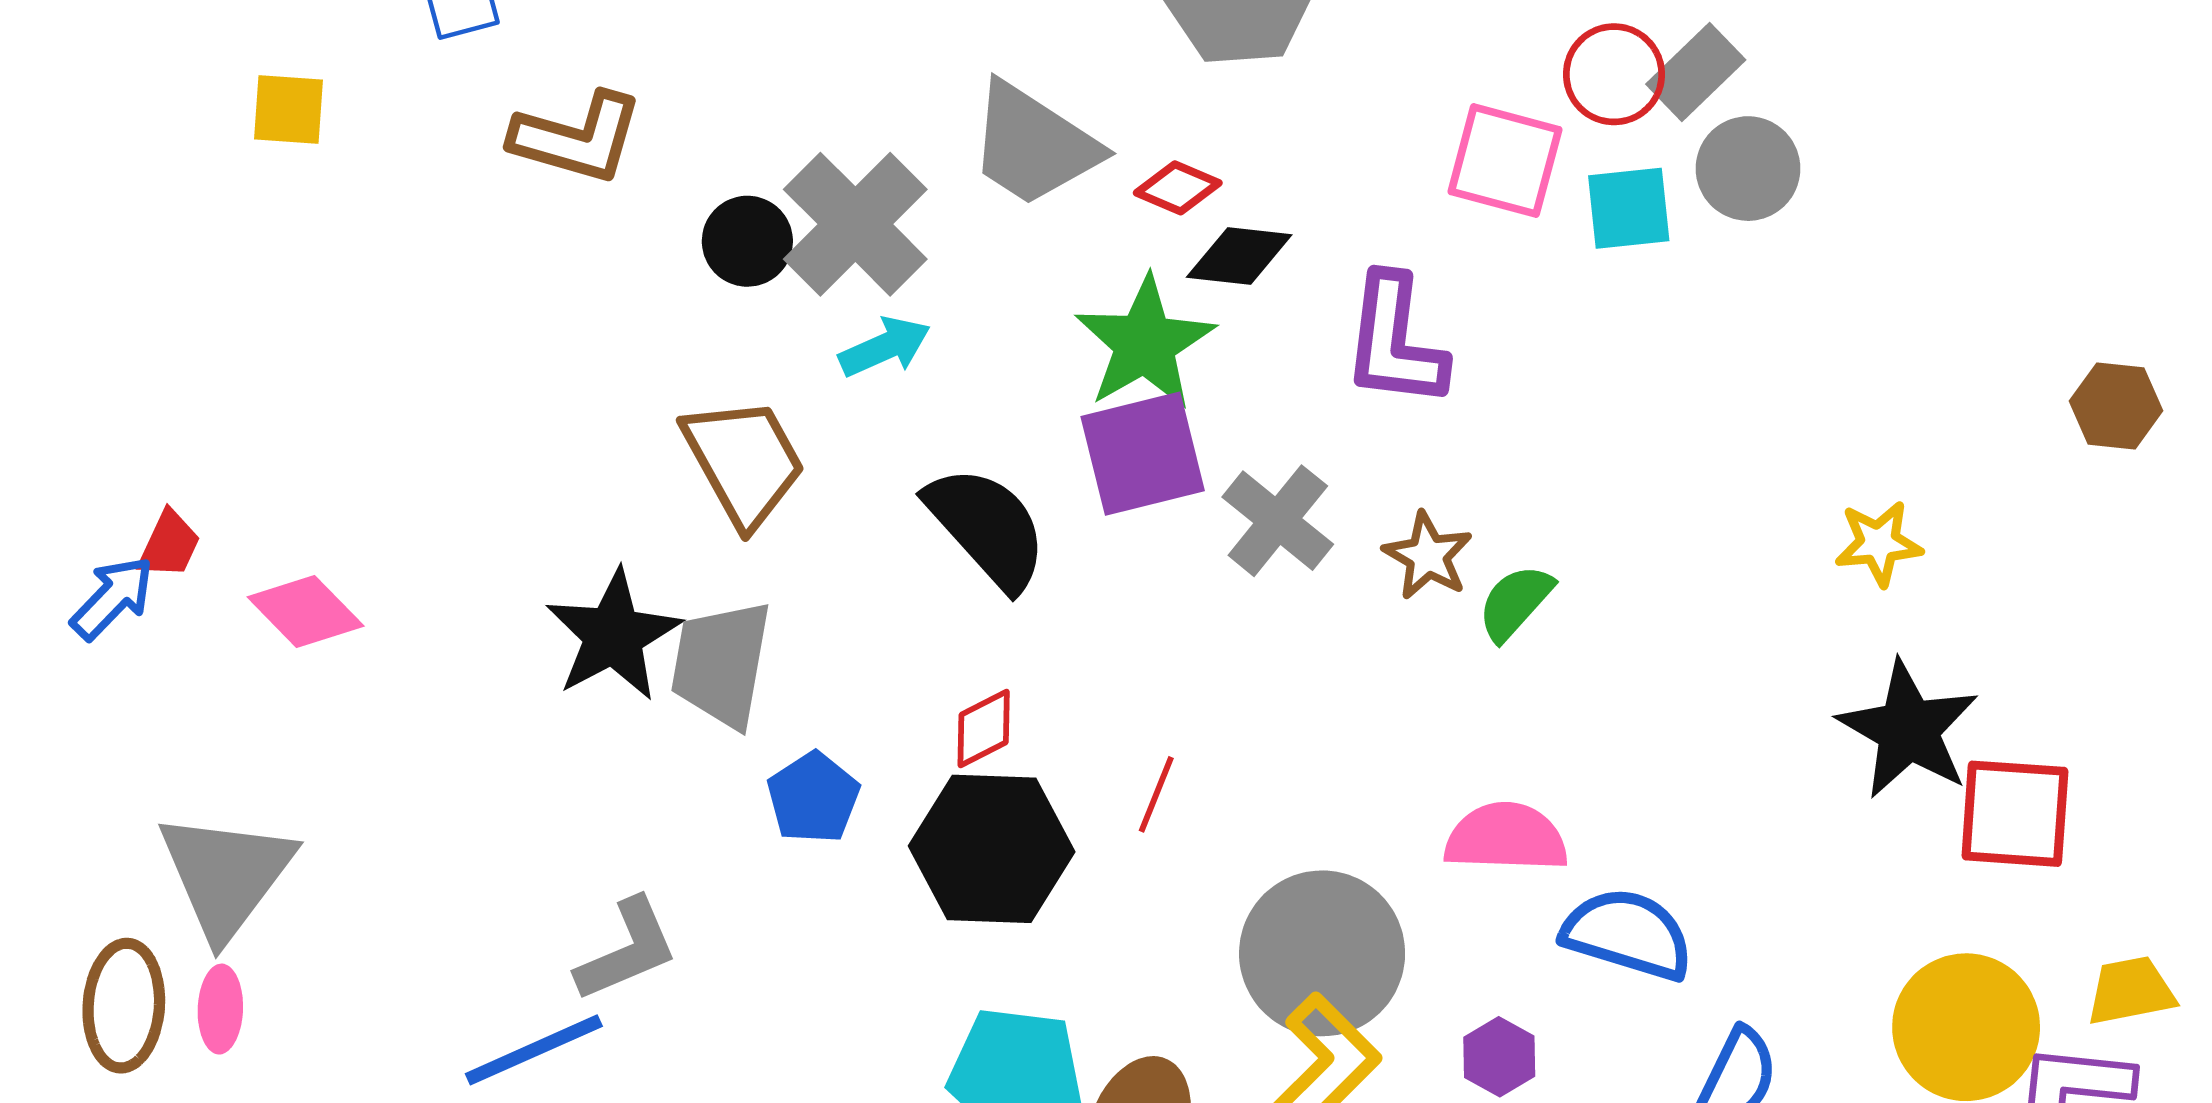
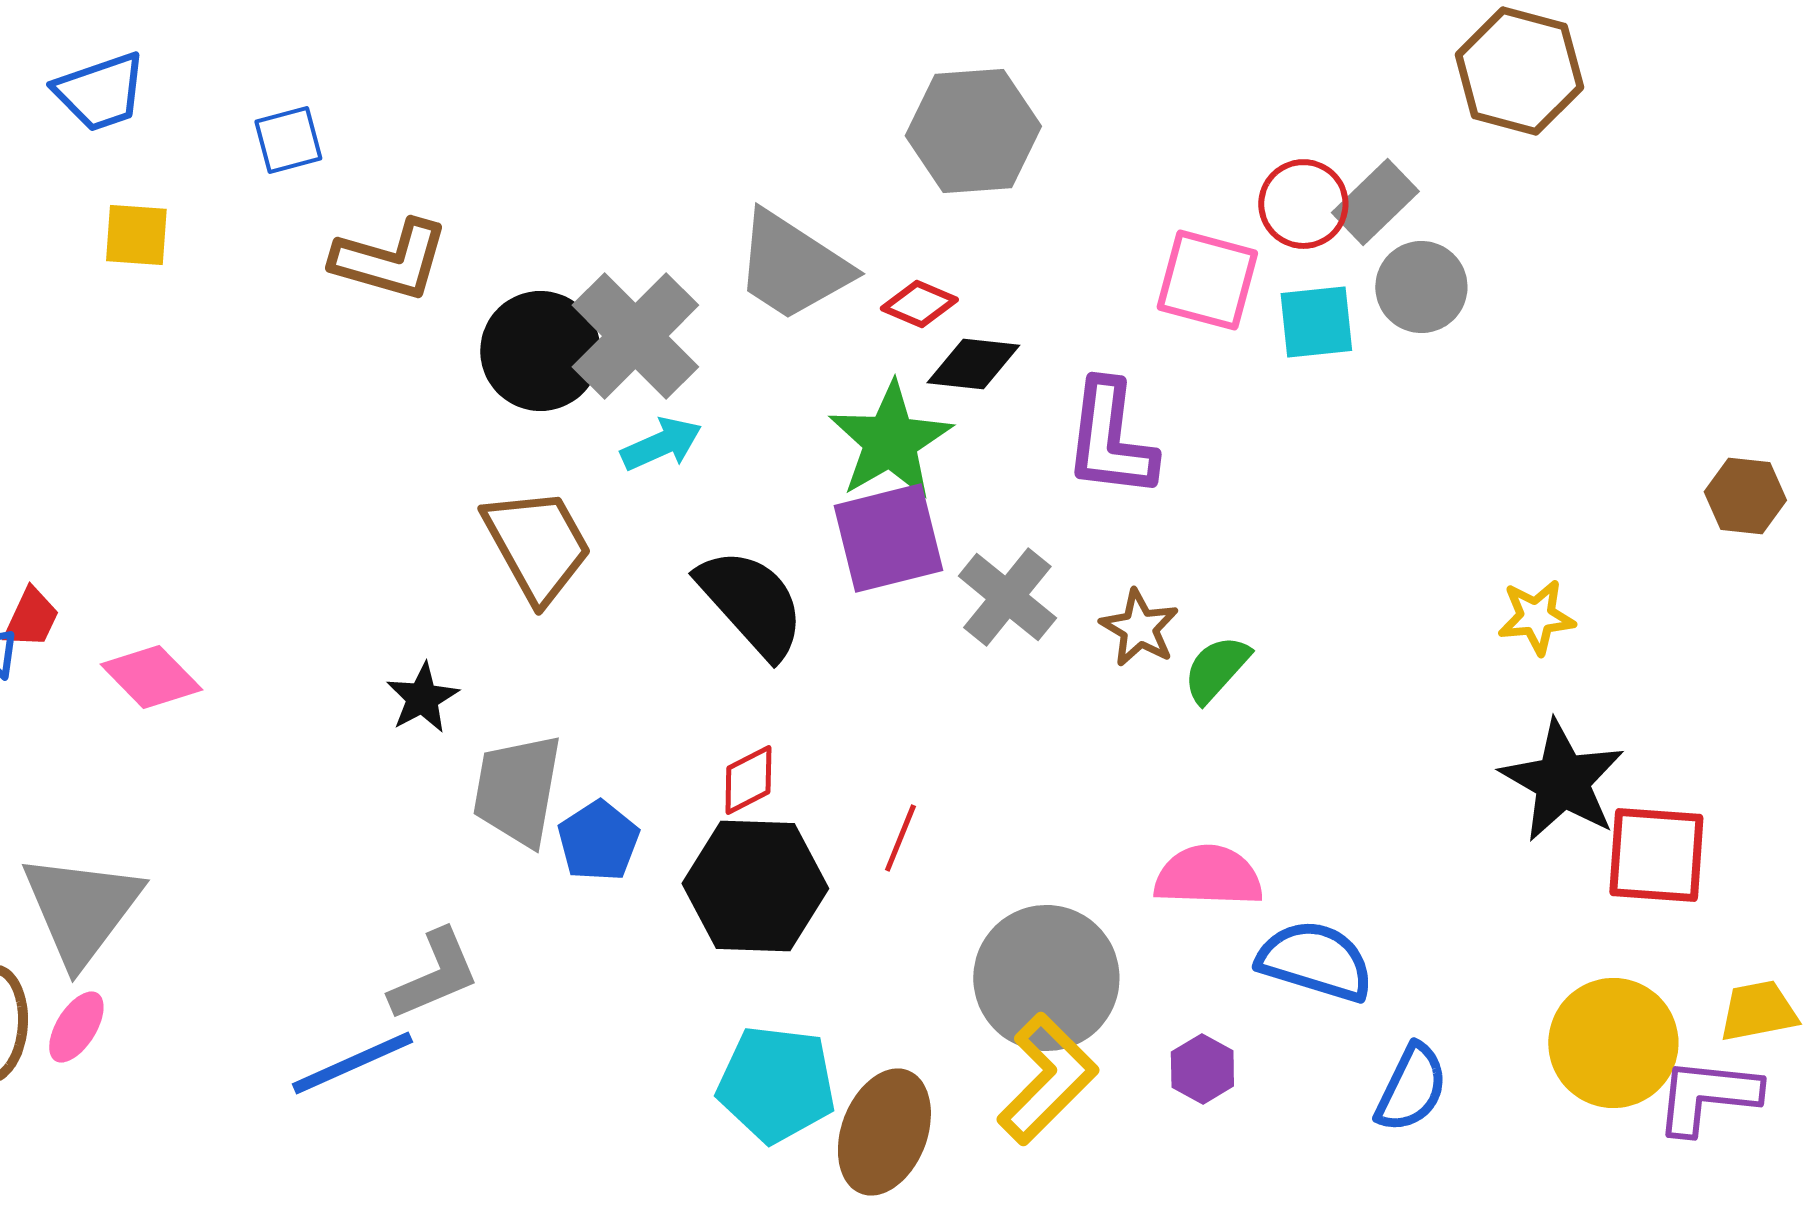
black circle: (747, 241) -> (540, 351), size x1.5
black star: (613, 635) -> (422, 698), size x0.6
gray trapezoid: (721, 664) -> (517, 790), moved
pink ellipse: (220, 1009) -> (76, 1027), turned 30

